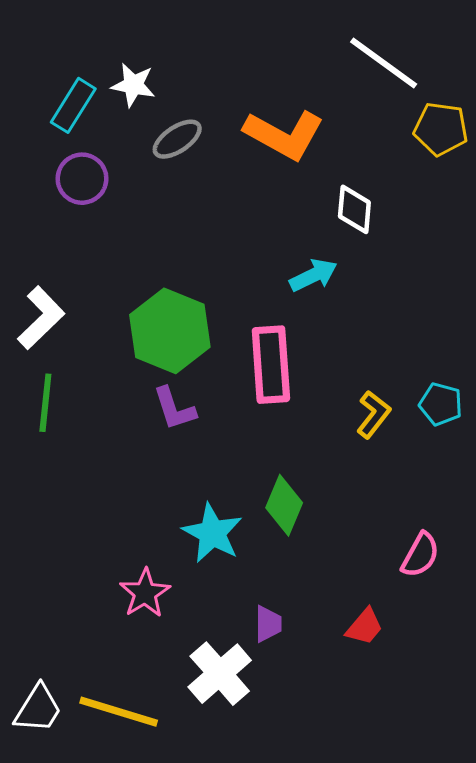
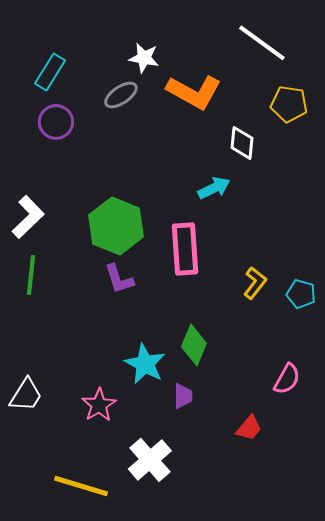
white star: (133, 85) -> (144, 58), moved
yellow pentagon: (441, 129) -> (289, 104), moved
cyan pentagon: (441, 404) -> (301, 294), moved
purple trapezoid: (268, 624) -> (183, 396), moved
white trapezoid: (38, 709) -> (26, 395), moved

